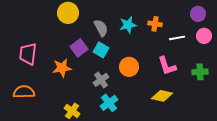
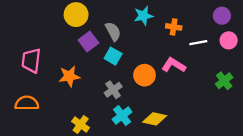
cyan star: (128, 25) -> (143, 16), moved
purple square: (79, 48) -> (88, 42), moved
pink L-shape: (167, 66) -> (174, 65), moved, turned 140
green cross: (200, 72) -> (224, 81), turned -35
yellow diamond: (162, 96) -> (155, 119), moved

